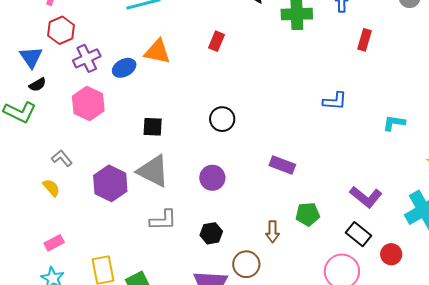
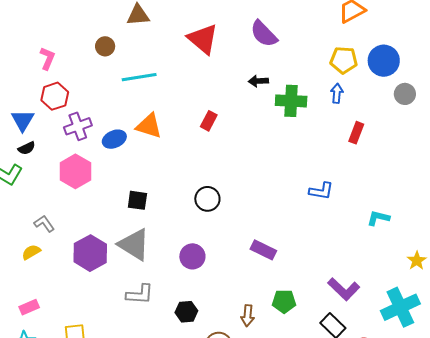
yellow semicircle: (51, 188) -> (31, 252), turned -84

